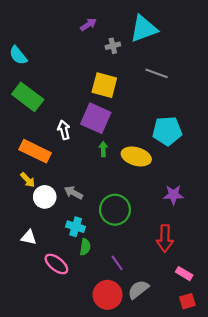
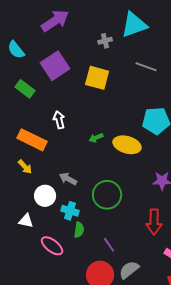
purple arrow: (88, 24) -> (55, 21), moved, size x1.8
green rectangle: (28, 97) -> (25, 89), size x0.7
purple square: (96, 118) -> (55, 66), moved, turned 32
green arrow: (103, 149) -> (96, 138), turned -112
white circle: (45, 197) -> (45, 196), moved

